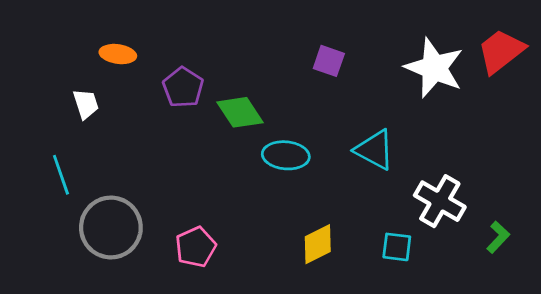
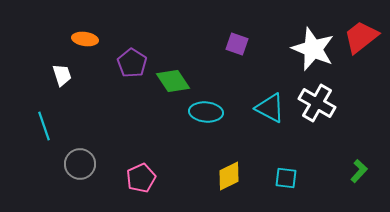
white cross: (440, 201) -> (317, 103), moved
gray circle: (111, 227) -> (80, 164), size x0.7

